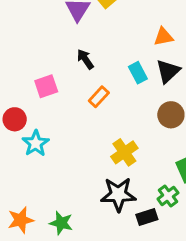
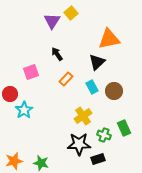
orange triangle: (163, 37) -> (109, 39), size x1.6
black triangle: (168, 71) -> (97, 62), moved
cyan rectangle: (138, 73) -> (92, 87), moved
green cross: (168, 196) -> (104, 135), moved, turned -32

